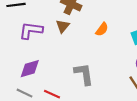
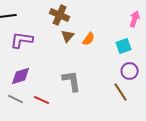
brown triangle: (63, 26) -> (68, 36), moved

